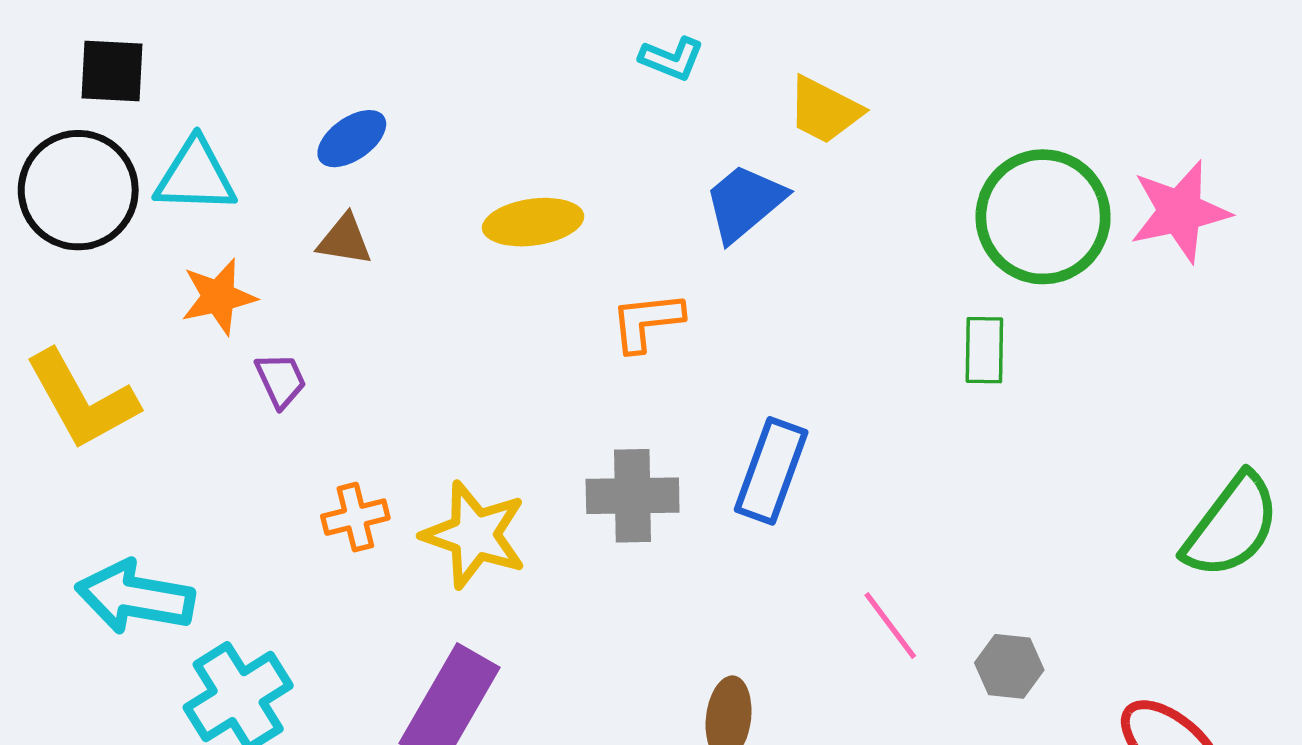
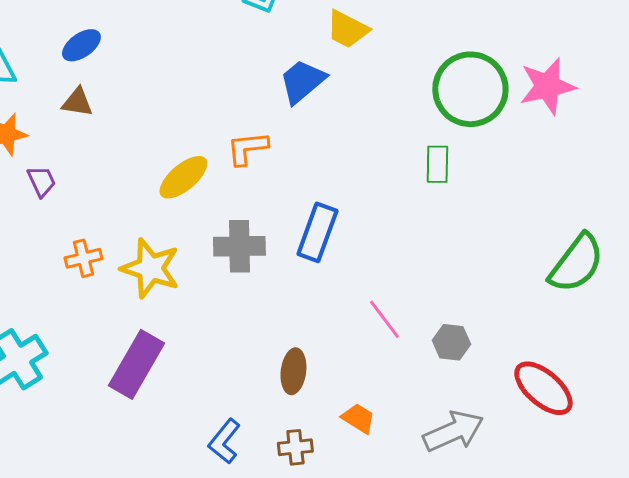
yellow ellipse: (533, 222) -> (183, 177), moved, turned -32

